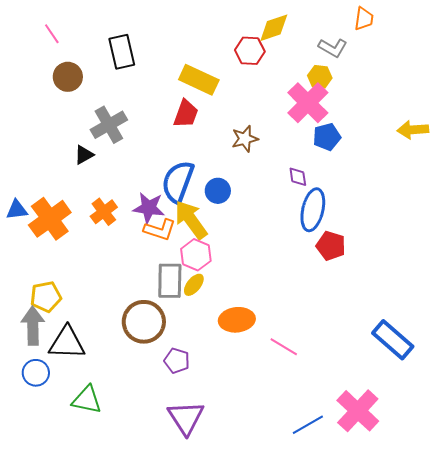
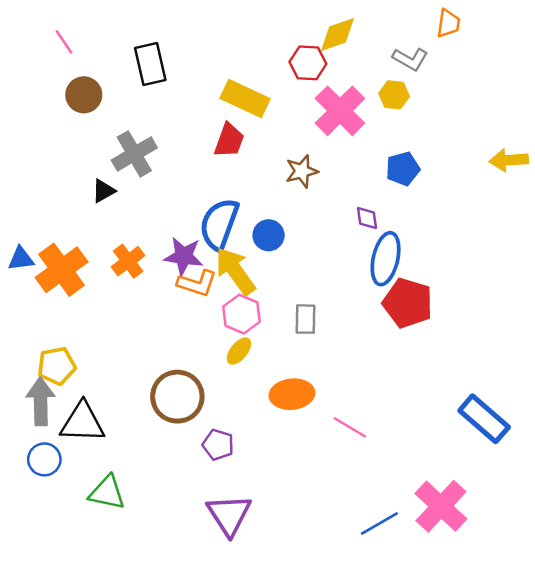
pink cross: (308, 103) -> (340, 111), moved
red pentagon: (331, 246) -> (408, 303), size x1.4
gray rectangle: (170, 281) -> (305, 319), moved, size x0.7

